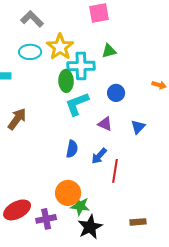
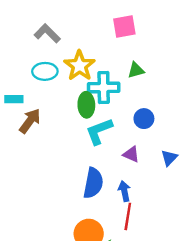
brown arrow: (17, 119) -> (30, 121), moved
blue semicircle: (72, 149) -> (93, 183), size x1.5
blue arrow: (99, 156) -> (124, 191), turned 126
red line: (115, 171) -> (128, 216), moved

